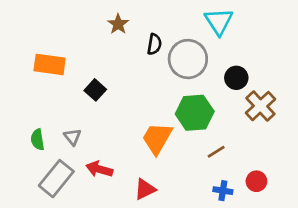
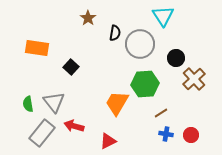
gray triangle: (72, 137) -> (54, 102), size x1.6
blue cross: (223, 191) -> (166, 134), moved

